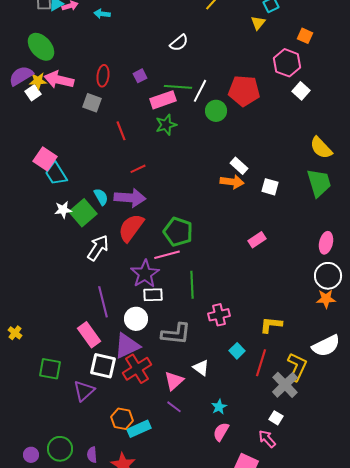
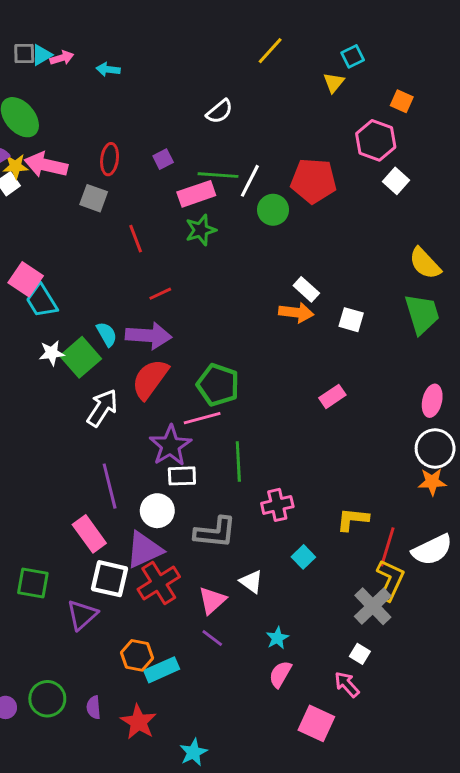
red line: (261, 363) -> (387, 547), moved

